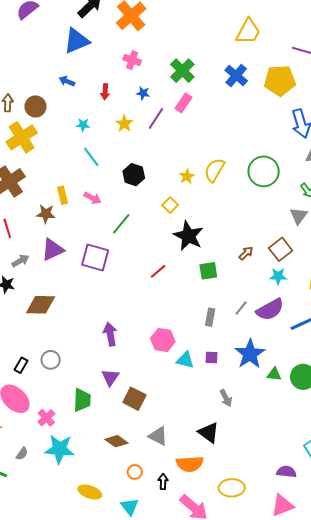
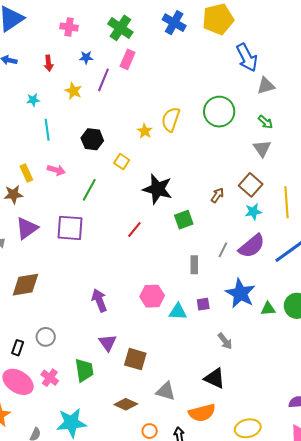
cyan line: (91, 157) -> (47, 130), turned 40
yellow square: (170, 205) -> (122, 161), moved
pink cross: (46, 418) -> (50, 378), moved

